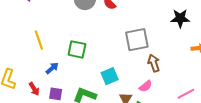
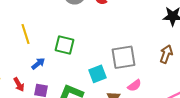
gray square: (137, 40) -> (124, 57), moved
brown arrow: (154, 63) -> (166, 54), moved, turned 36

